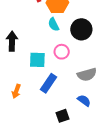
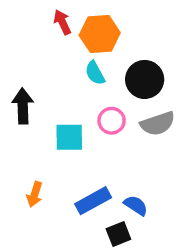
gray semicircle: (87, 75) -> (158, 124), moved
blue rectangle: (49, 83) -> (93, 201), moved, turned 30
blue semicircle: (84, 100) -> (136, 205), moved

